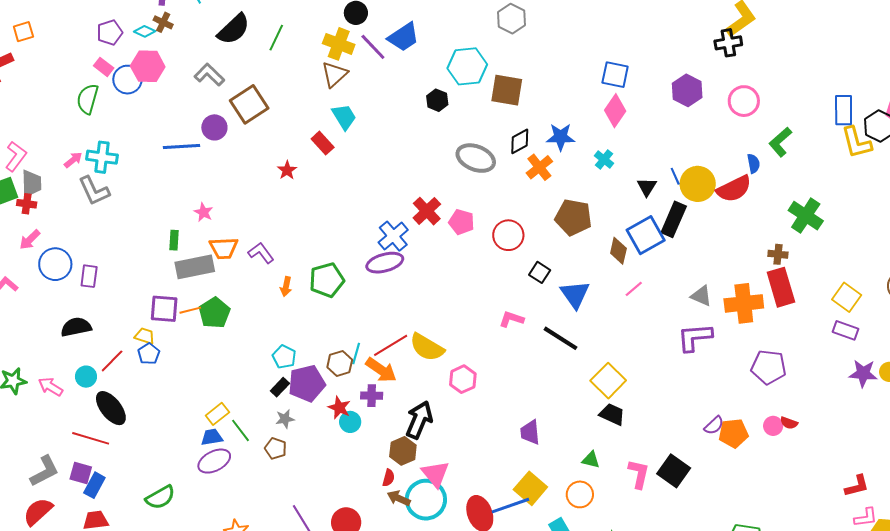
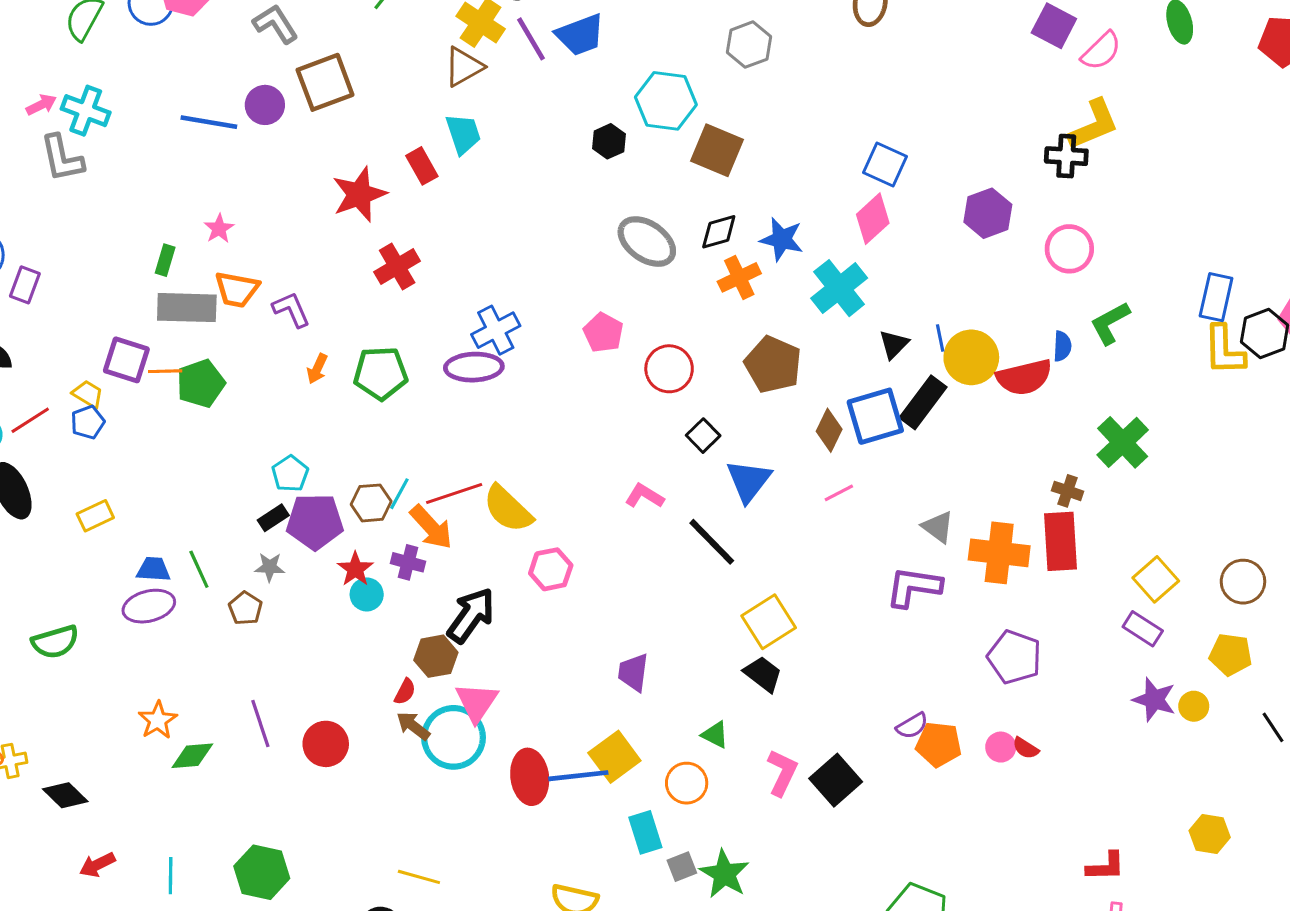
cyan cross: (604, 159) -> (839, 288), size x1.8
red star: (287, 170) -> (359, 194), size x1.8
red cross: (427, 211) -> (397, 267), moved
yellow rectangle: (217, 414) -> (95, 516), moved

